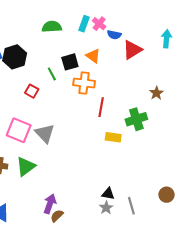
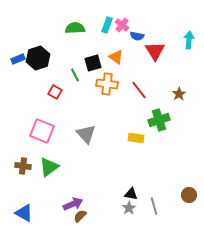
red triangle: (132, 50) -> (155, 51), turned -30
red line: (101, 107) -> (139, 90), moved, turned -48
gray triangle: (45, 133) -> (86, 134), moved
purple arrow: (50, 204) -> (73, 204), turned 48

